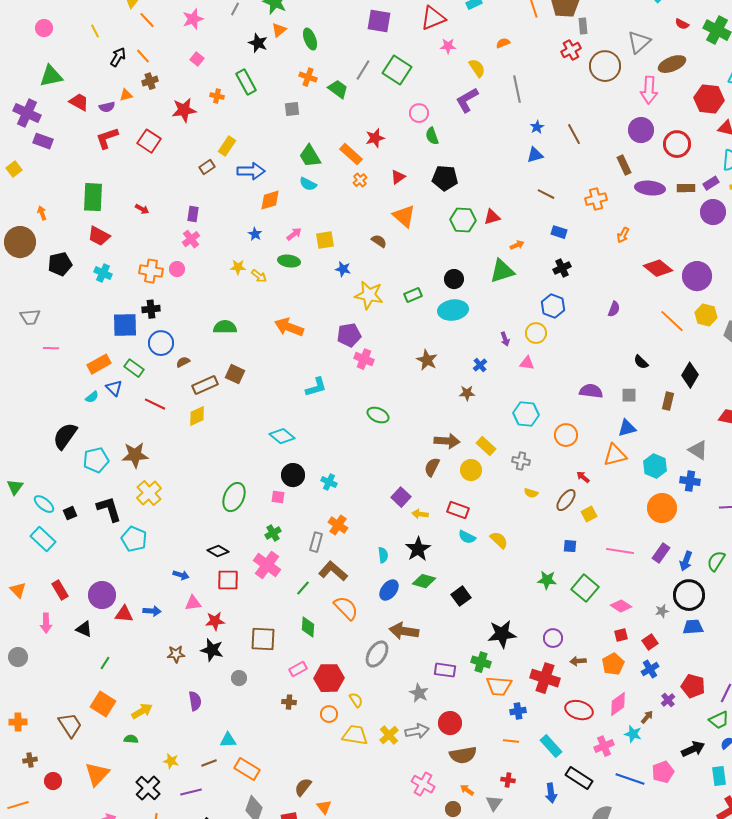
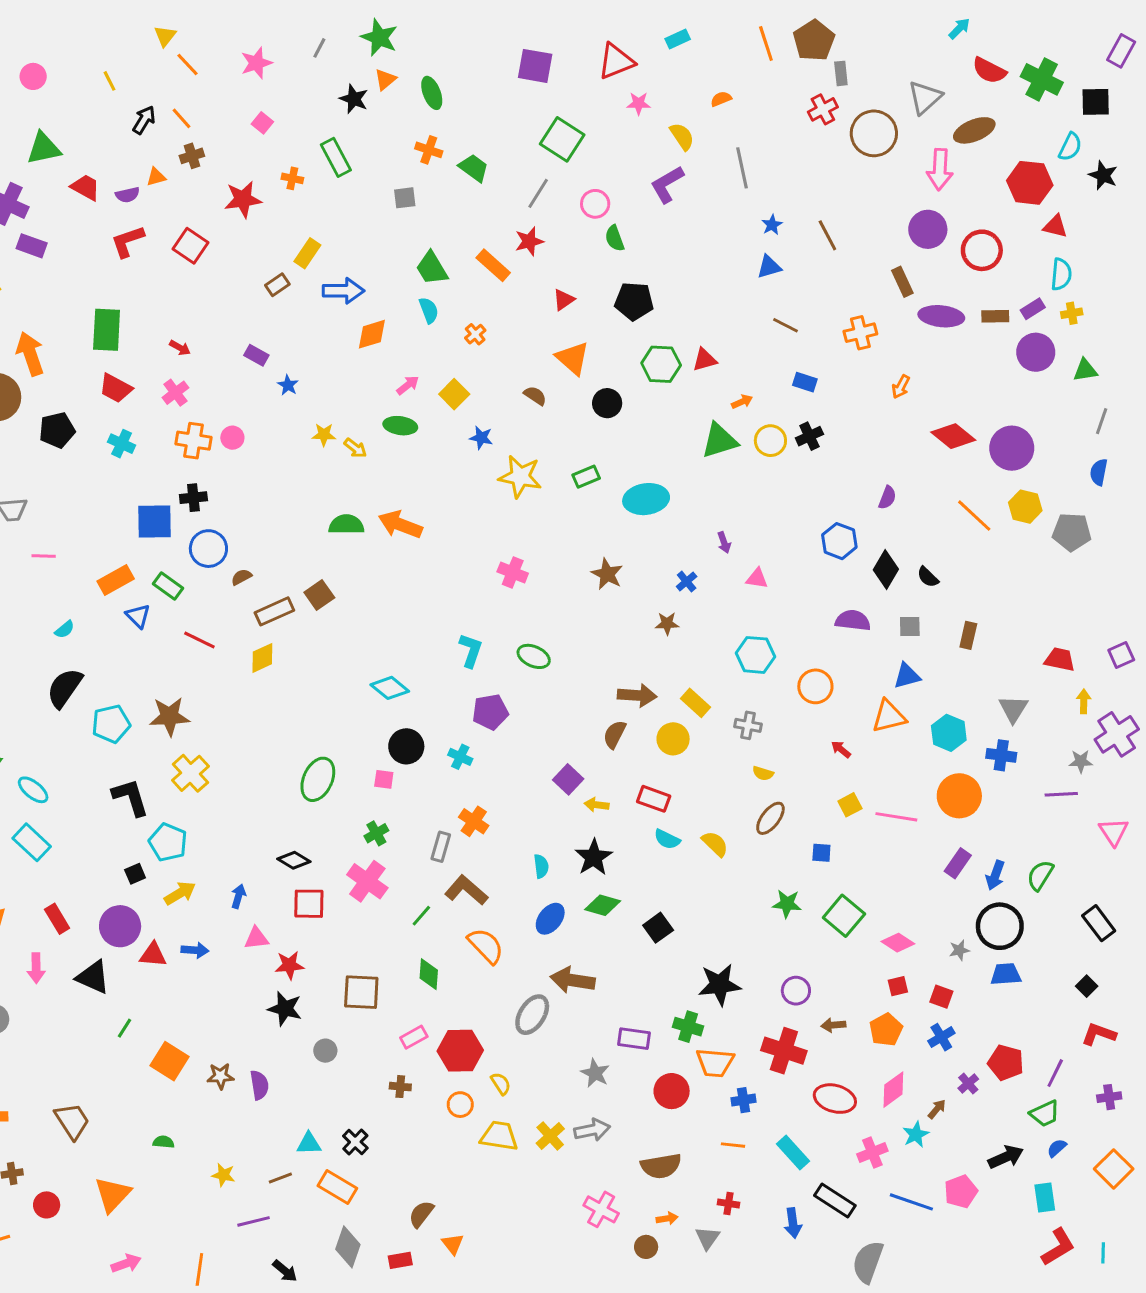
red semicircle: (682, 24) -> (989, 70), size x1.6
gray line: (363, 70) -> (538, 193), moved
orange cross: (360, 180) -> (475, 334), moved
cyan semicircle: (308, 184) -> (429, 310), turned -138
orange arrow: (42, 213) -> (30, 354), size x2.0
purple rectangle: (193, 214) -> (256, 355), turned -70
blue star: (255, 234) -> (288, 385), moved
pink cross: (191, 239) -> (175, 393), moved
yellow square: (325, 240) -> (454, 394), turned -36
black circle: (454, 279) -> (607, 403), moved
blue hexagon: (553, 306) -> (839, 541), moved
green semicircle: (225, 327) -> (346, 525), moved
yellow circle: (536, 333) -> (770, 441), moved
purple pentagon: (349, 335) -> (490, 712), moved
brown square: (235, 374) -> (319, 595), turned 30
black diamond: (690, 375) -> (886, 570), moved
cyan L-shape: (316, 387) -> (471, 650), moved, turned -55
cyan semicircle: (92, 397) -> (65, 629), moved
gray triangle: (698, 450) -> (1013, 709), turned 30
brown ellipse: (566, 500) -> (770, 818), moved
black square: (70, 513) -> (135, 874), moved
pink line: (620, 551) -> (896, 817), moved
blue arrow: (181, 575) -> (238, 896), turned -91
black triangle: (84, 629) -> (93, 977), size x1.4
red square: (650, 642) -> (941, 997), turned -35
brown star: (176, 654) -> (220, 1076), moved
orange square: (103, 704) -> (169, 1061), moved
yellow arrow: (142, 711) -> (180, 893), moved
red circle: (450, 723) -> (672, 1091), moved
cyan star: (633, 734) -> (916, 1135), turned 30
black cross: (148, 788) -> (355, 1142), moved, size x0.7
orange arrow: (467, 790) -> (667, 1218), turned 136

